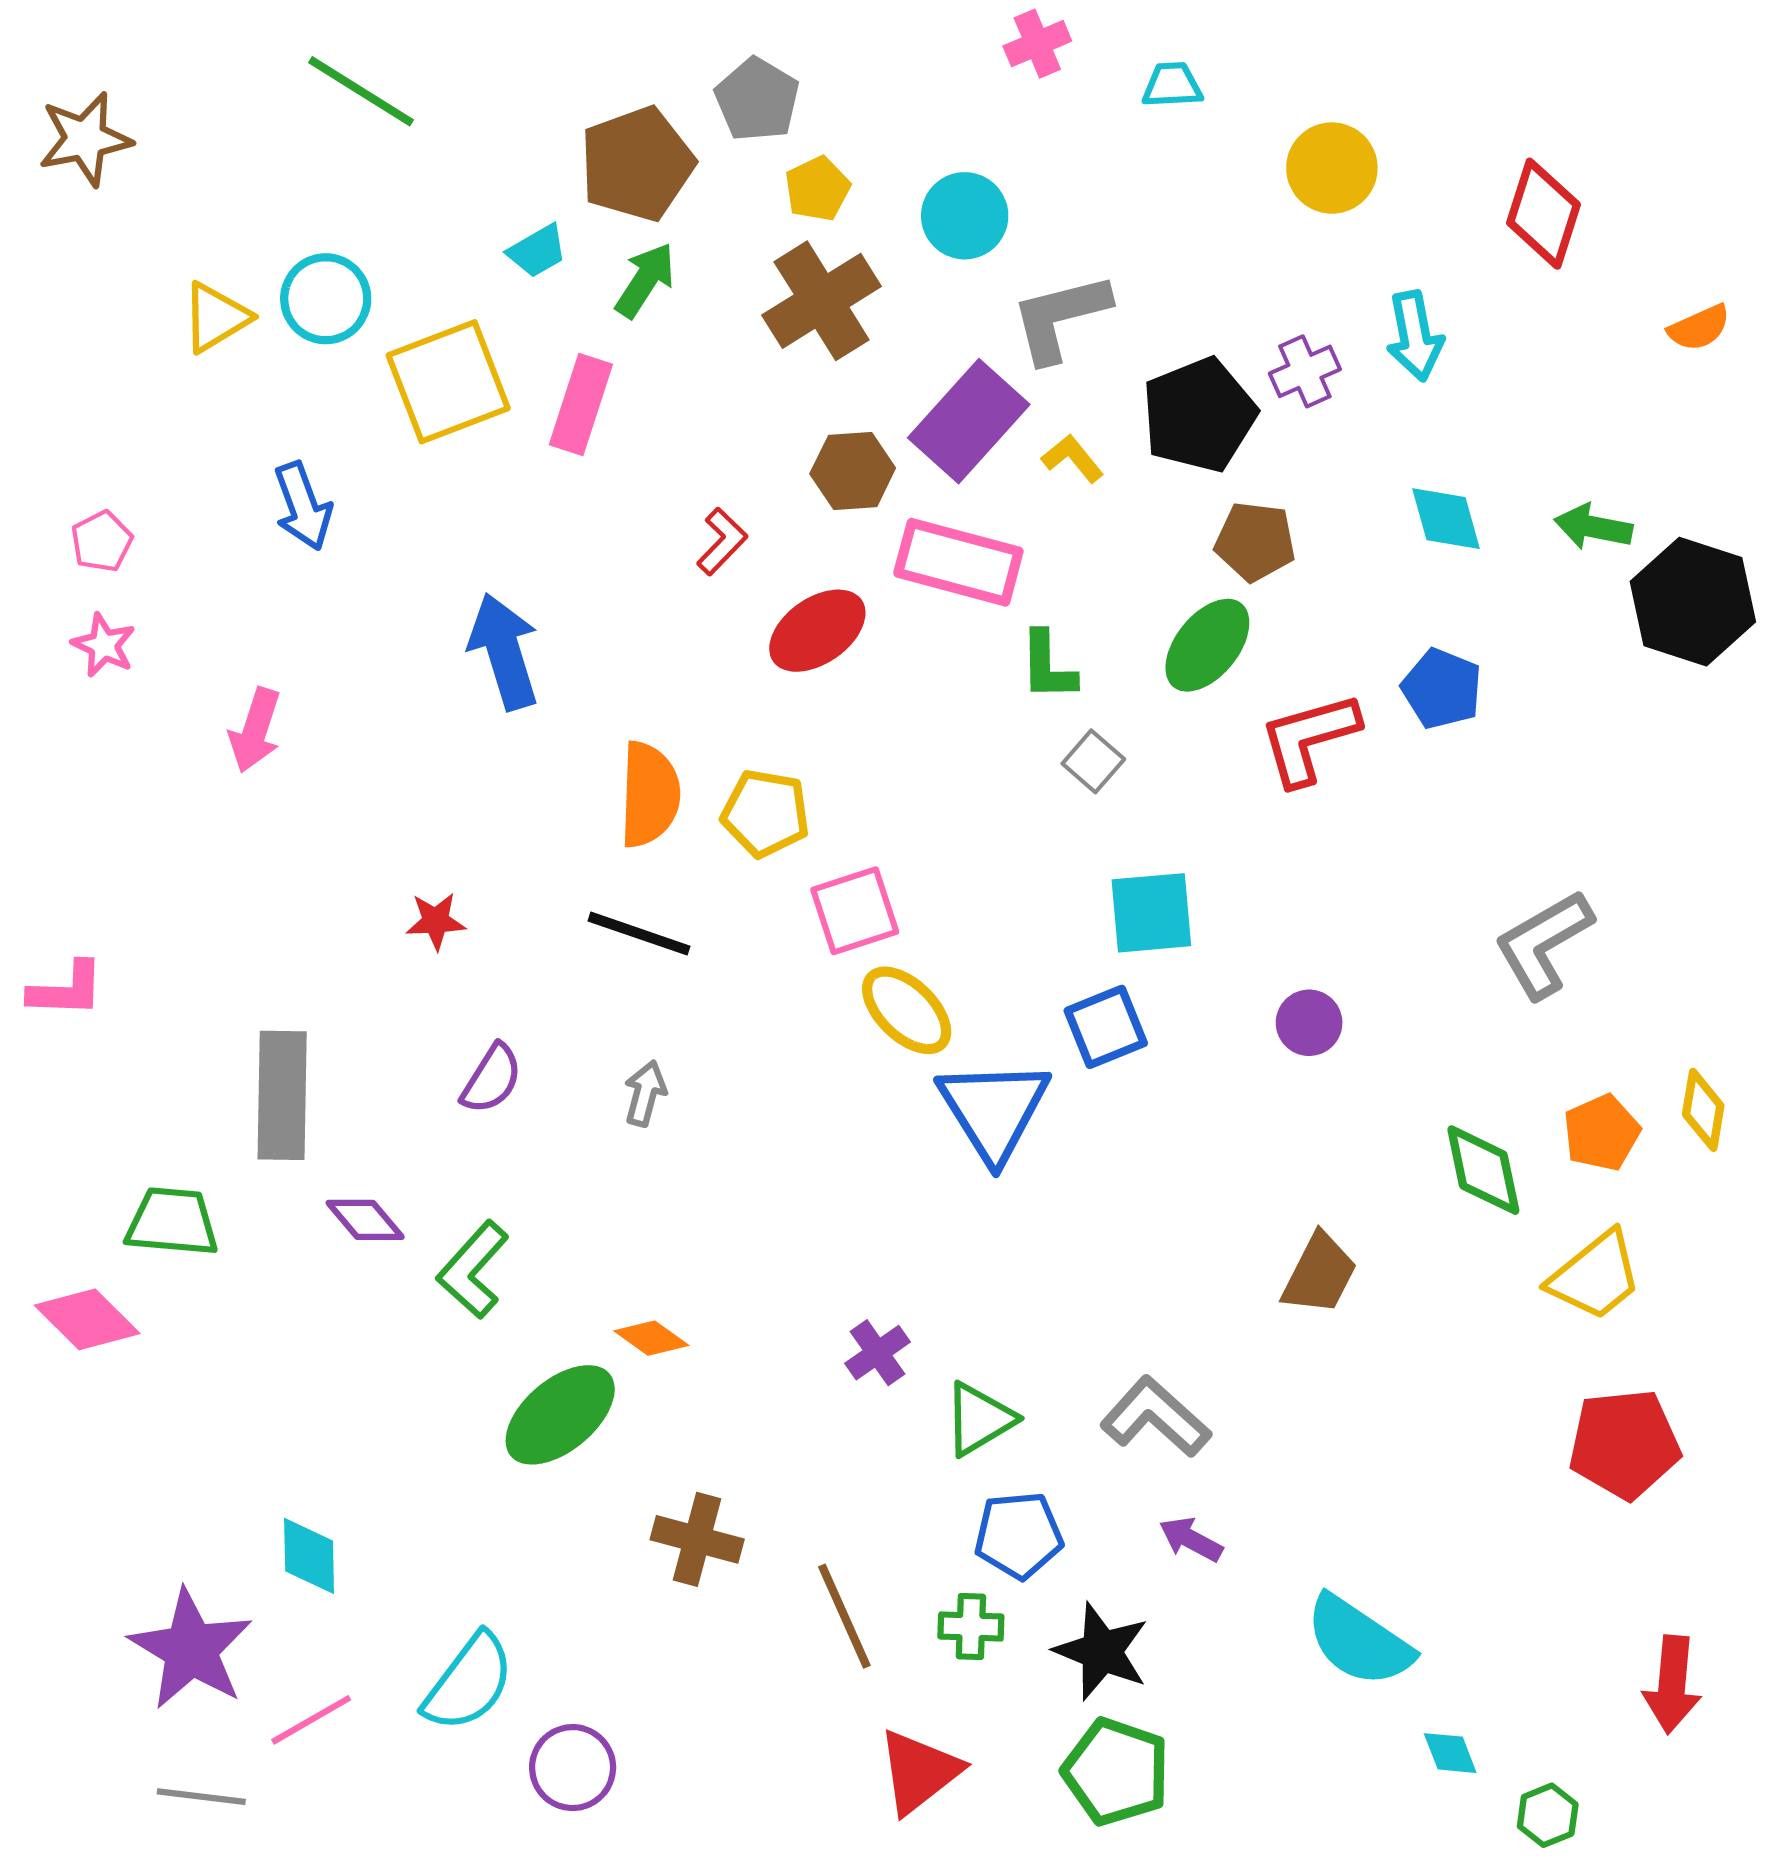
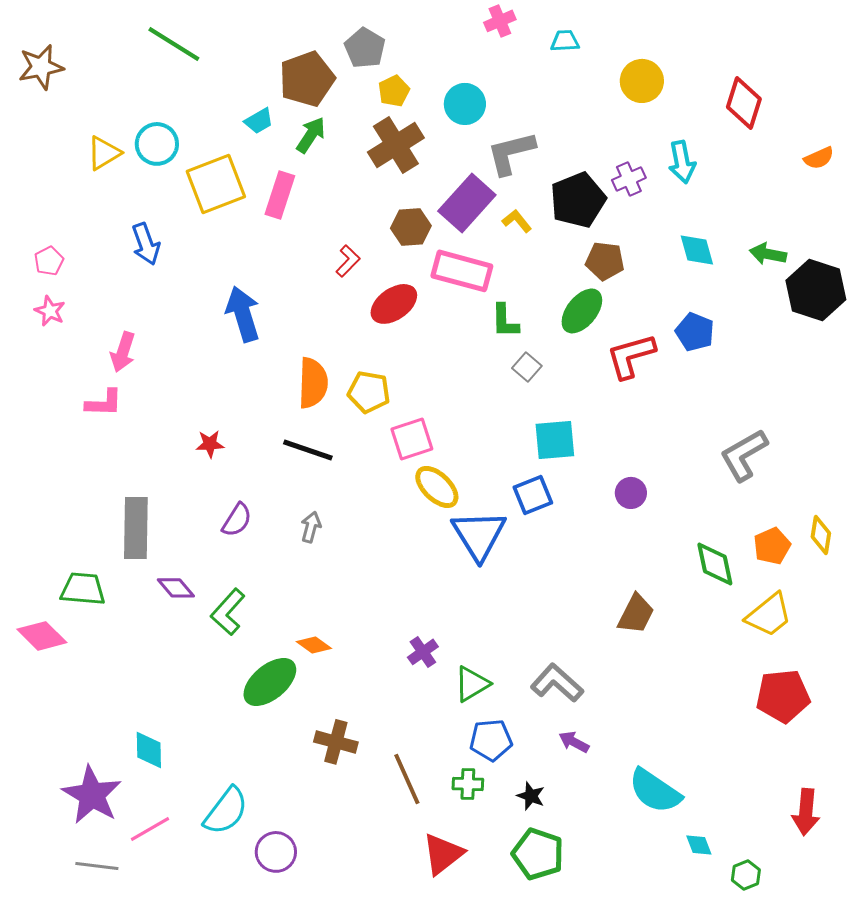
pink L-shape: (66, 990) -> (104, 403), moved
black star: (1102, 1651) -> (531, 796), size x0.6

